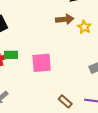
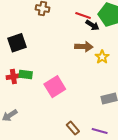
pink square: (42, 63) -> (55, 87), turned -35

